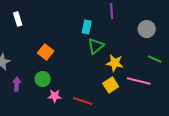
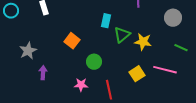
cyan rectangle: (87, 27) -> (106, 21), moved
yellow star: (115, 63) -> (143, 42), moved
green circle: (43, 79) -> (94, 62), moved
red line: (83, 101) -> (109, 90), turned 60

